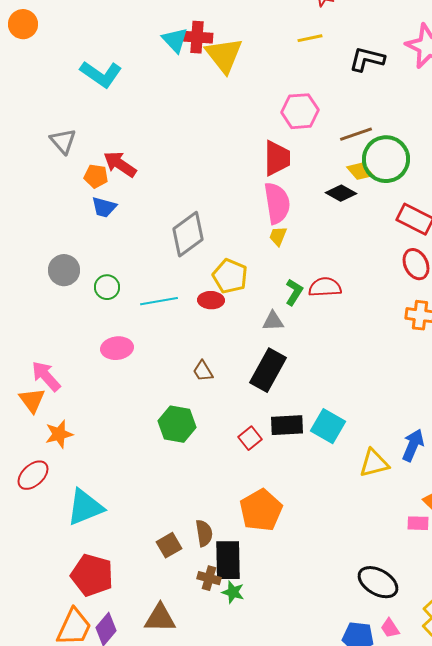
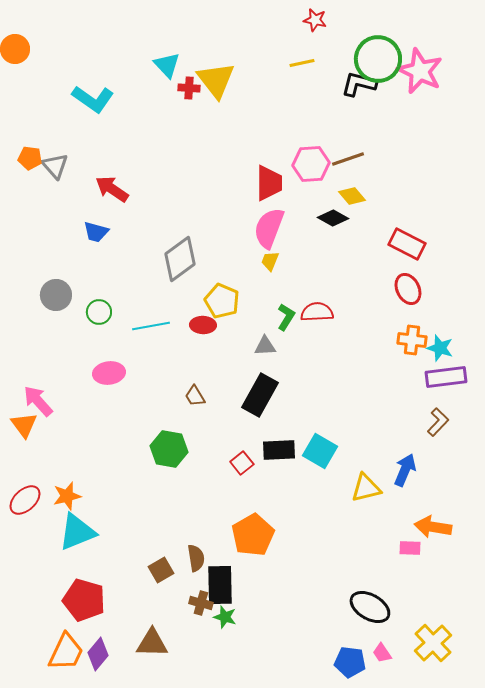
red cross: (197, 37) -> (189, 88), moved, size x0.7
pink hexagon: (300, 111) -> (311, 164), moved
green circle: (386, 159) -> (378, 59), moved
orange pentagon: (96, 176) -> (30, 158), moved
pink semicircle: (277, 203) -> (269, 228), turned -150
orange star: (59, 434) -> (67, 496), moved

